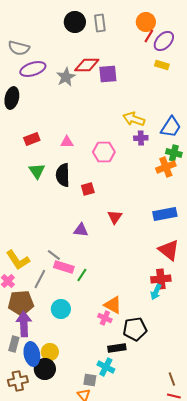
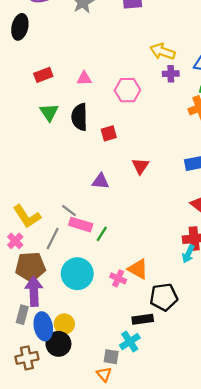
cyan circle: (61, 309) -> (77, 274), size x1.4
pink cross: (105, 318) -> (118, 278), moved
cyan cross: (106, 367) -> (130, 342), turned 30

